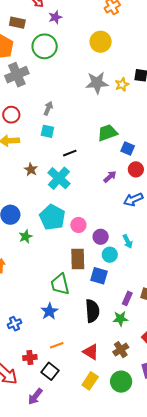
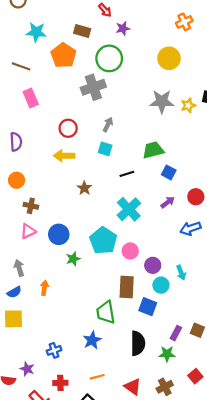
gray cross: (17, 75) -> (93, 87), moved
green trapezoid: (107, 133) -> (153, 150), moved
blue square: (128, 148) -> (169, 172), moved
cyan cross: (59, 178) -> (129, 209), moved
red cross: (30, 358) -> (60, 383), moved

